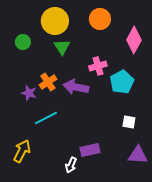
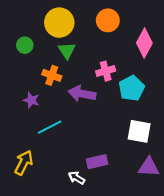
orange cross: (48, 82) -> (52, 75), moved, turned -36
white square: (129, 122) -> (139, 131), size x1.6
white arrow: (71, 165) -> (77, 178), turned 98

